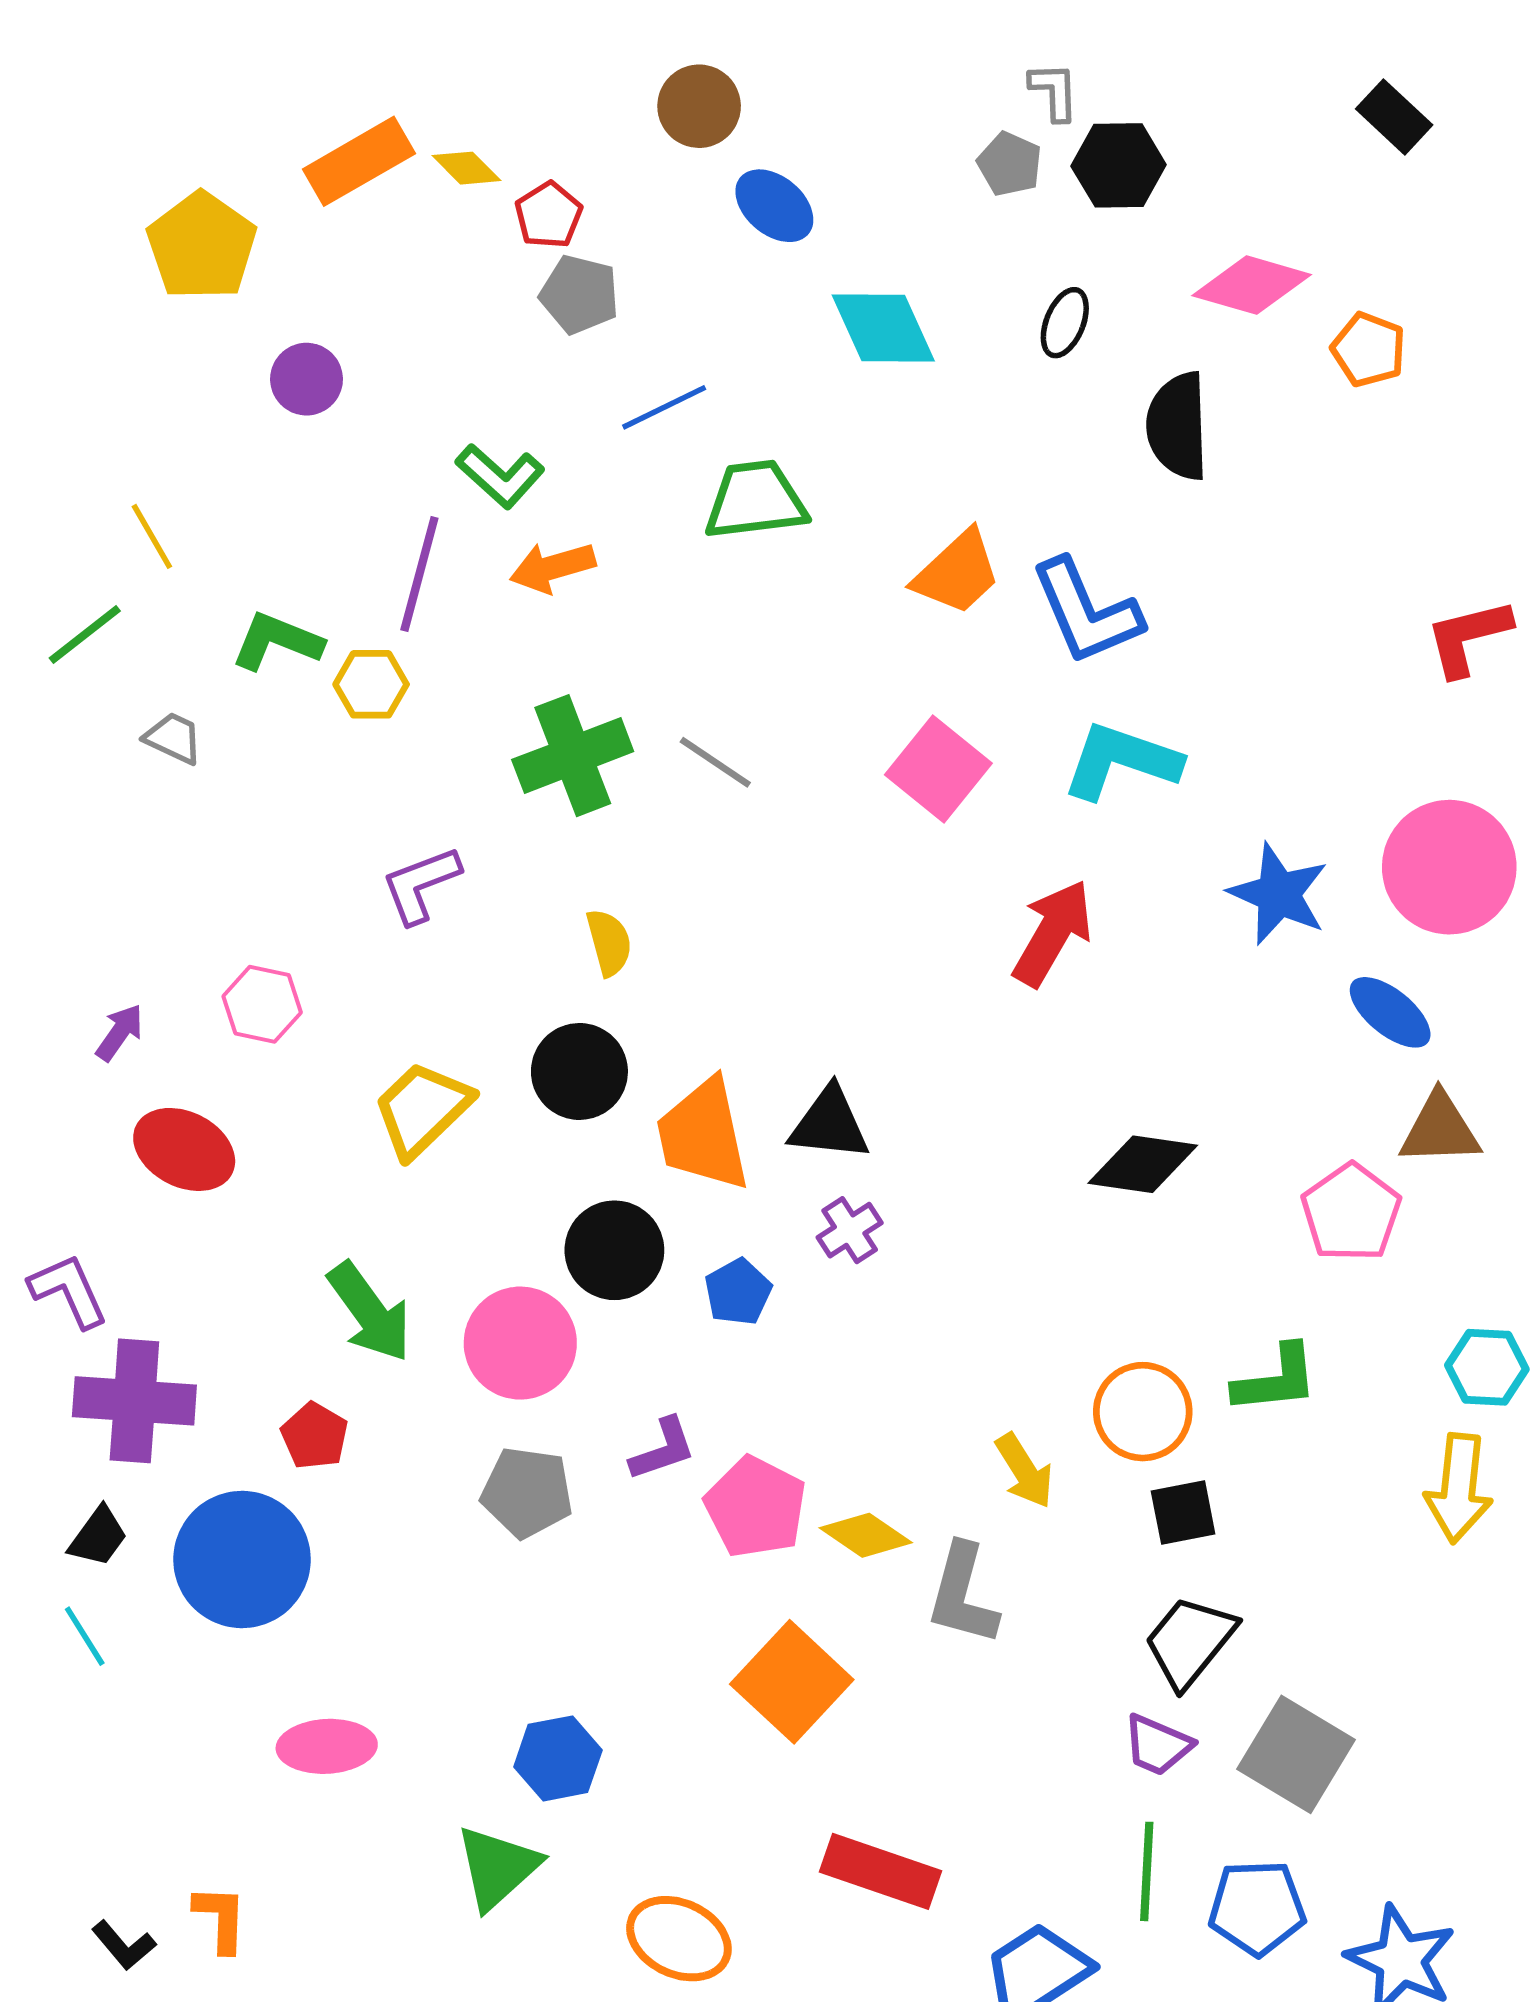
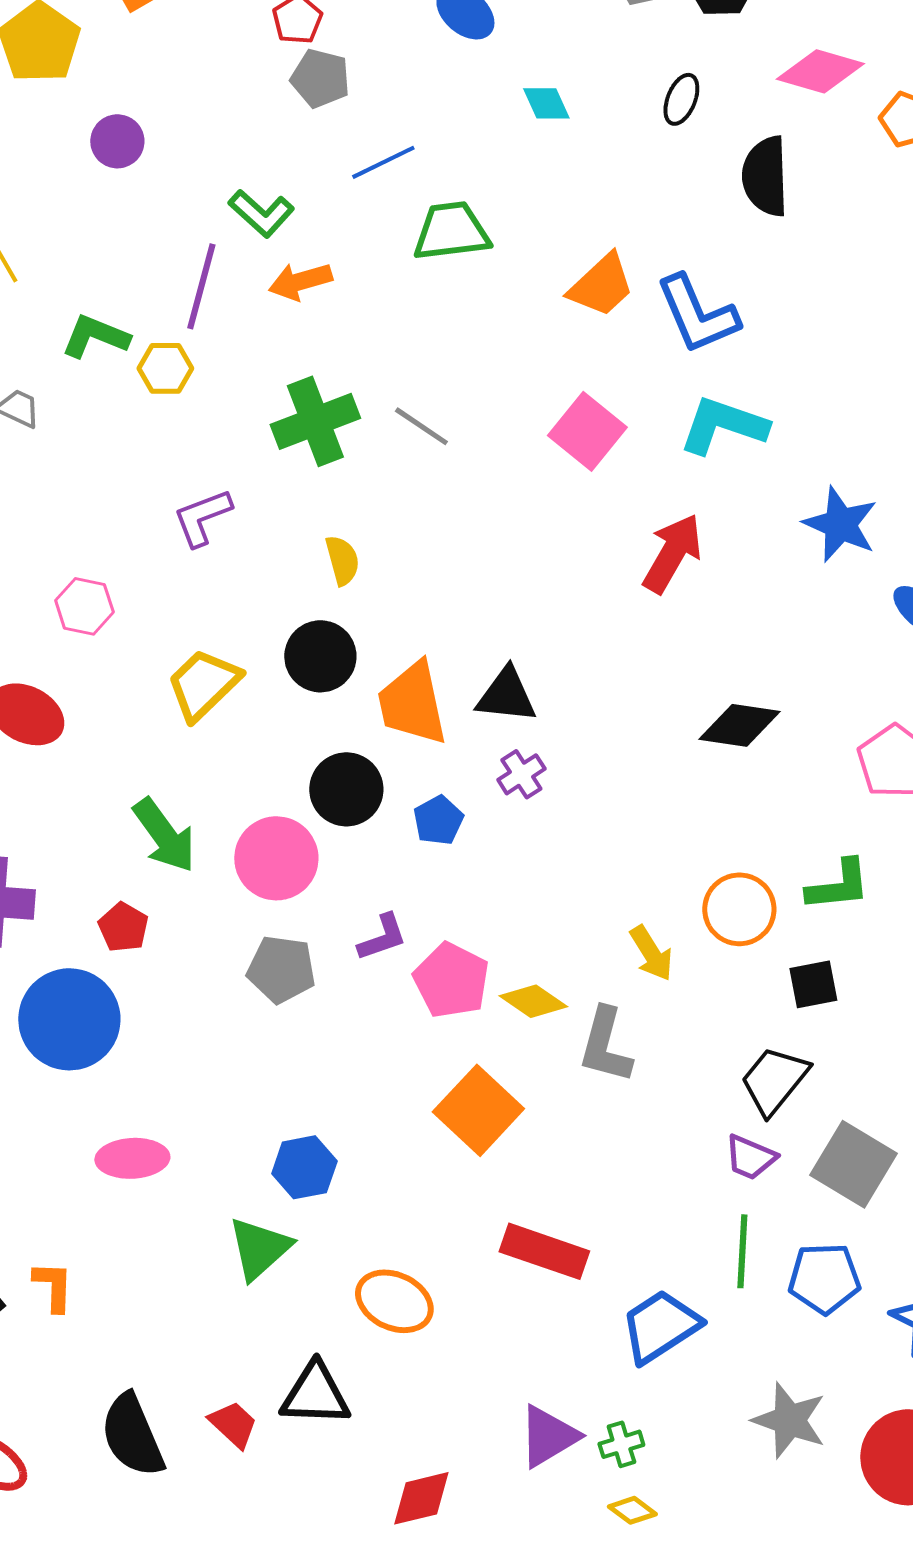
cyan diamond: (883, 328) -> (546, 103), size x0.6
black square: (1183, 1512) -> (813, 984), moved

